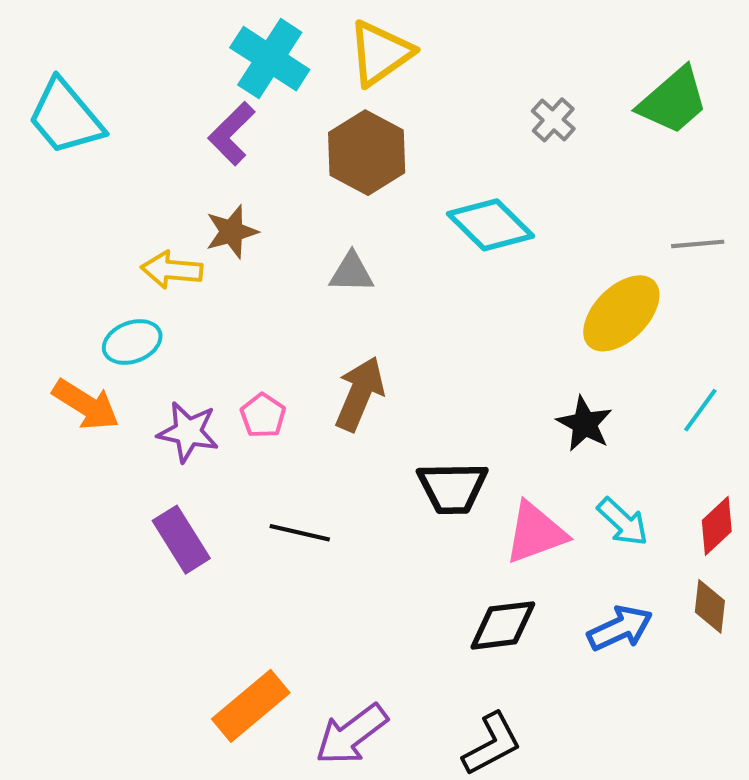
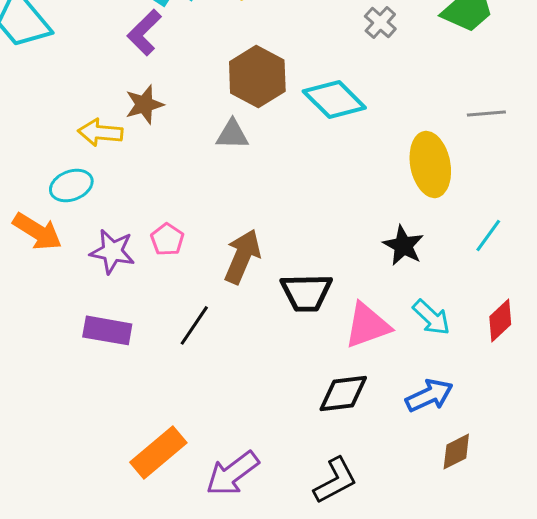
brown hexagon: (367, 153) -> (257, 76), moved
yellow ellipse: (621, 313) -> (430, 164), turned -56
brown arrow: (360, 394) -> (242, 256), moved
black line: (300, 533) -> (194, 325), turned -69
purple rectangle: (181, 540) -> (107, 330), turned -48
brown diamond: (710, 606) -> (456, 451), moved, turned 57

